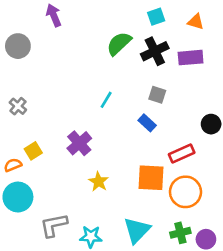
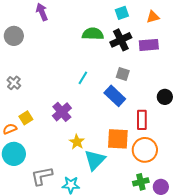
orange triangle: (196, 22) -> (153, 17), turned -32
green semicircle: (119, 43) -> (93, 34), turned 45
blue rectangle: (147, 123) -> (115, 96), size x1.5
red rectangle: (182, 154) -> (142, 120), turned -66
cyan triangle: (137, 230) -> (95, 160), moved

